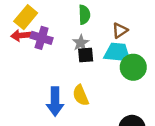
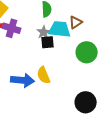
cyan trapezoid: (117, 53) -> (60, 29), moved
blue arrow: (55, 101) -> (23, 80), turned -85

